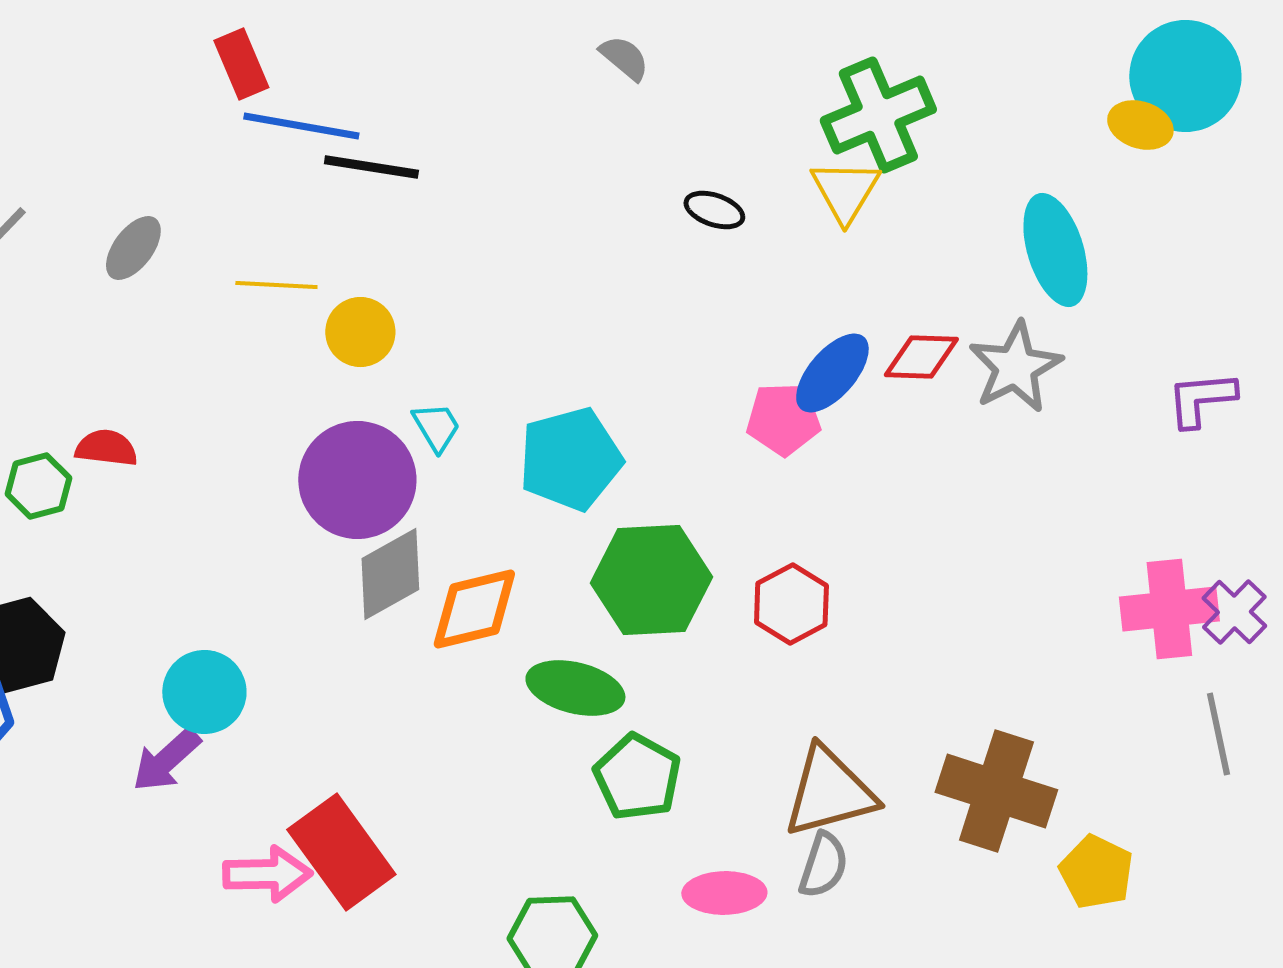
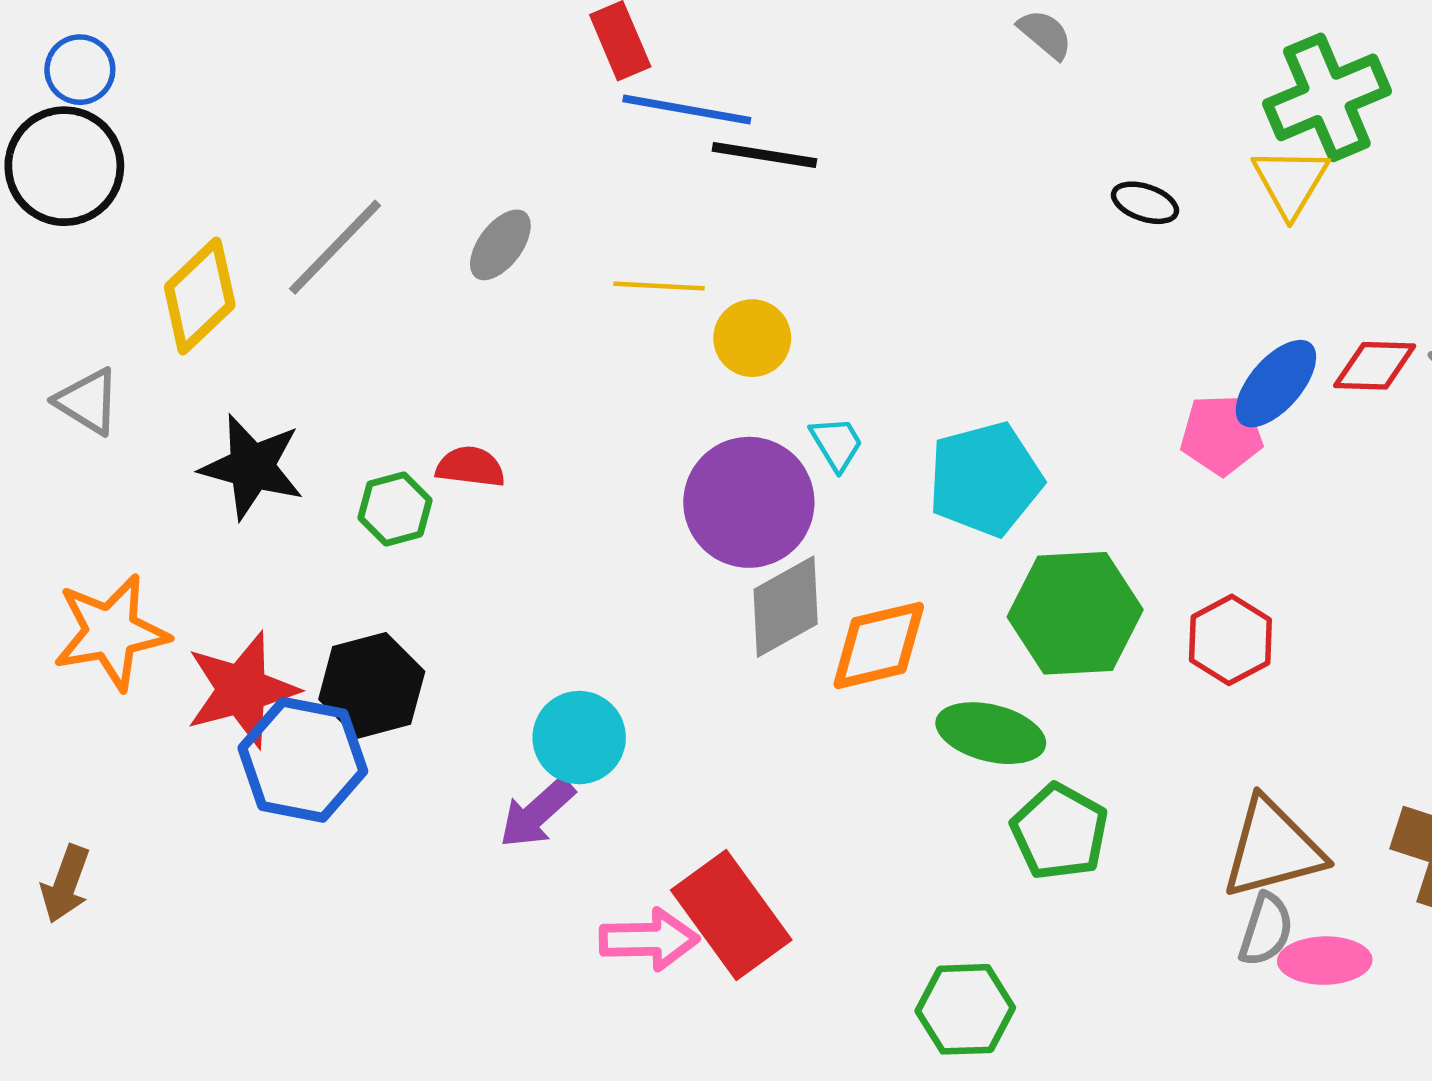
pink ellipse: (724, 893) -> (1325, 961), moved

